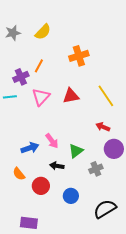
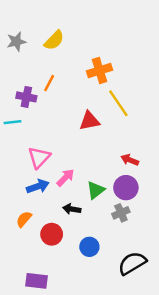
purple cross: (21, 77) -> (26, 97), turned 35
yellow line: (106, 96) -> (118, 103), moved
pink triangle: (41, 97) -> (39, 157), moved
pink arrow: (52, 141) -> (65, 178), turned -98
purple circle: (114, 149) -> (126, 188), moved
orange semicircle: (19, 174) -> (24, 219), turned 80

